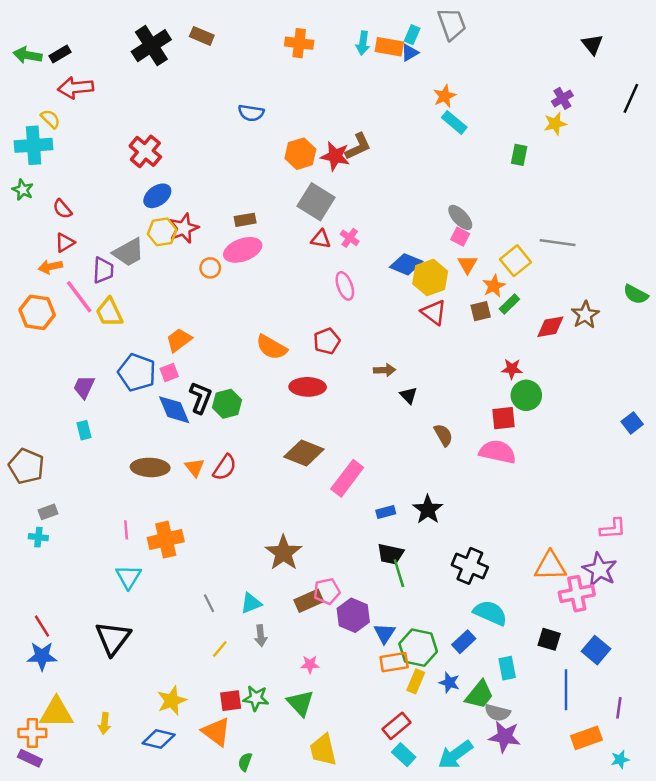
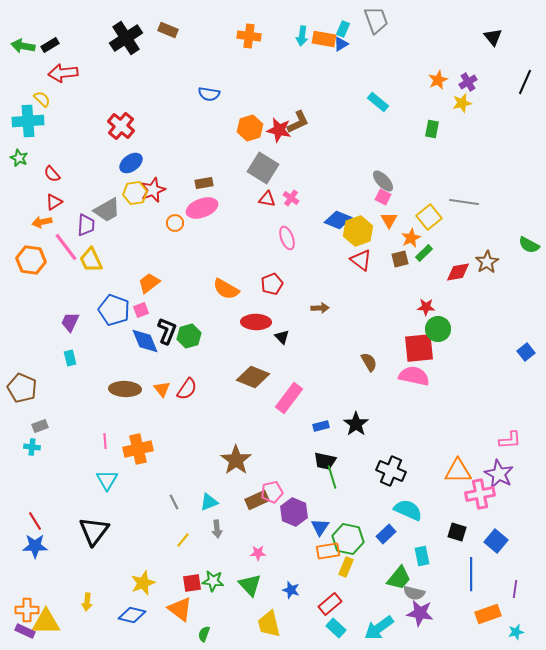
orange star: (445, 96) -> (438, 80), moved
black triangle: (409, 395) -> (282, 337), moved
red square: (503, 418) -> (419, 348), size x1.5
blue star: (449, 683) -> (291, 590), moved
yellow triangle: (56, 713) -> (46, 622), moved

